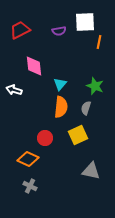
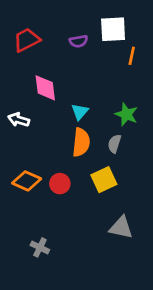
orange diamond: (28, 159) -> (27, 181), moved

